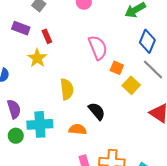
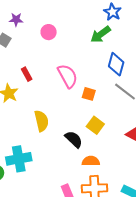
red rectangle: (47, 36) -> (27, 74), moved
yellow square: (131, 85) -> (95, 125), moved
orange semicircle: (78, 129) -> (91, 161), moved

